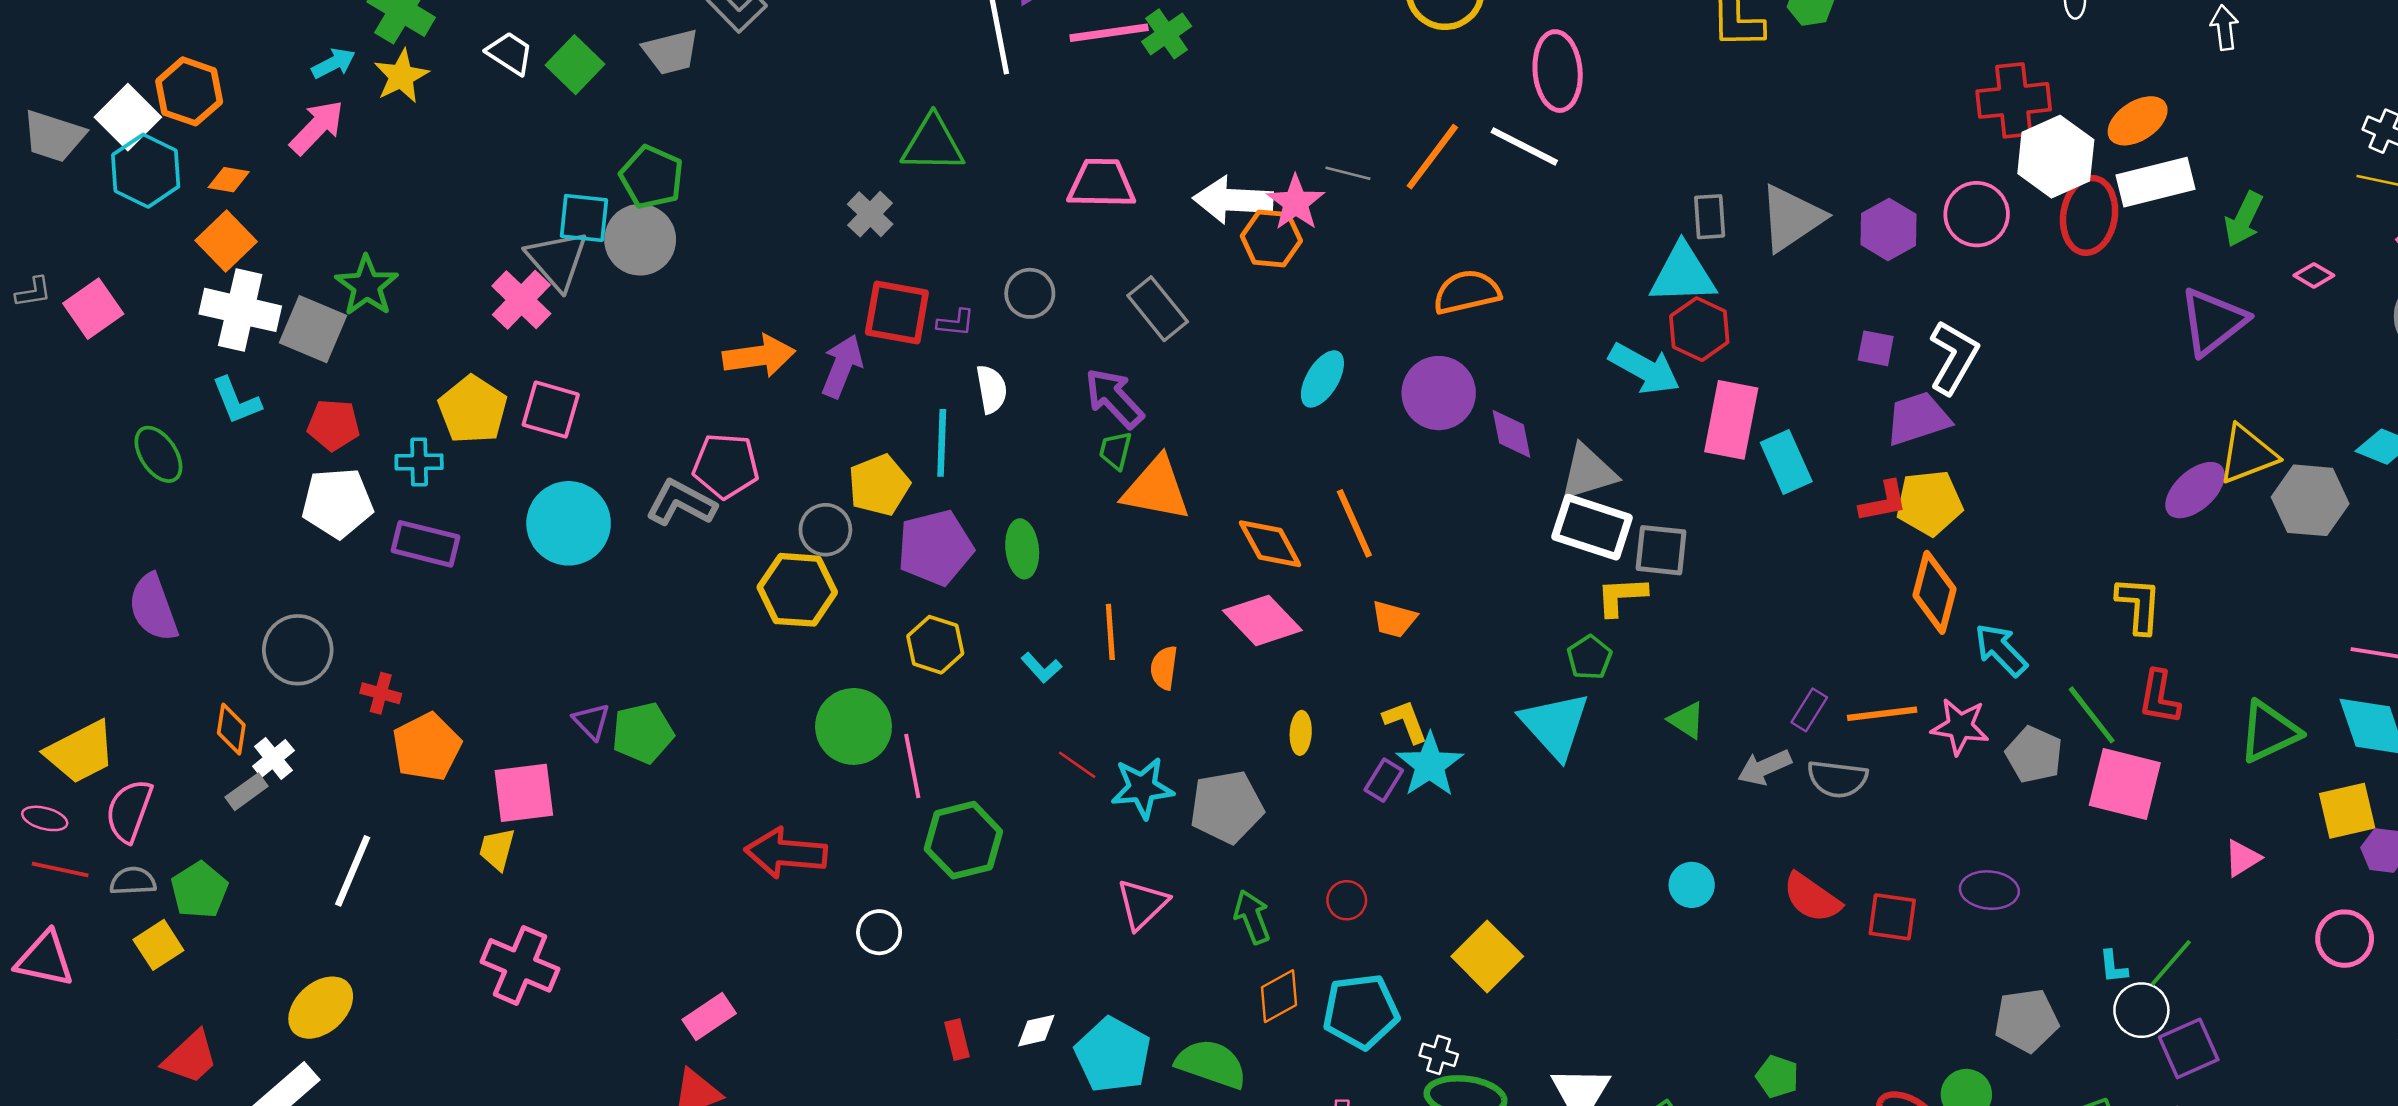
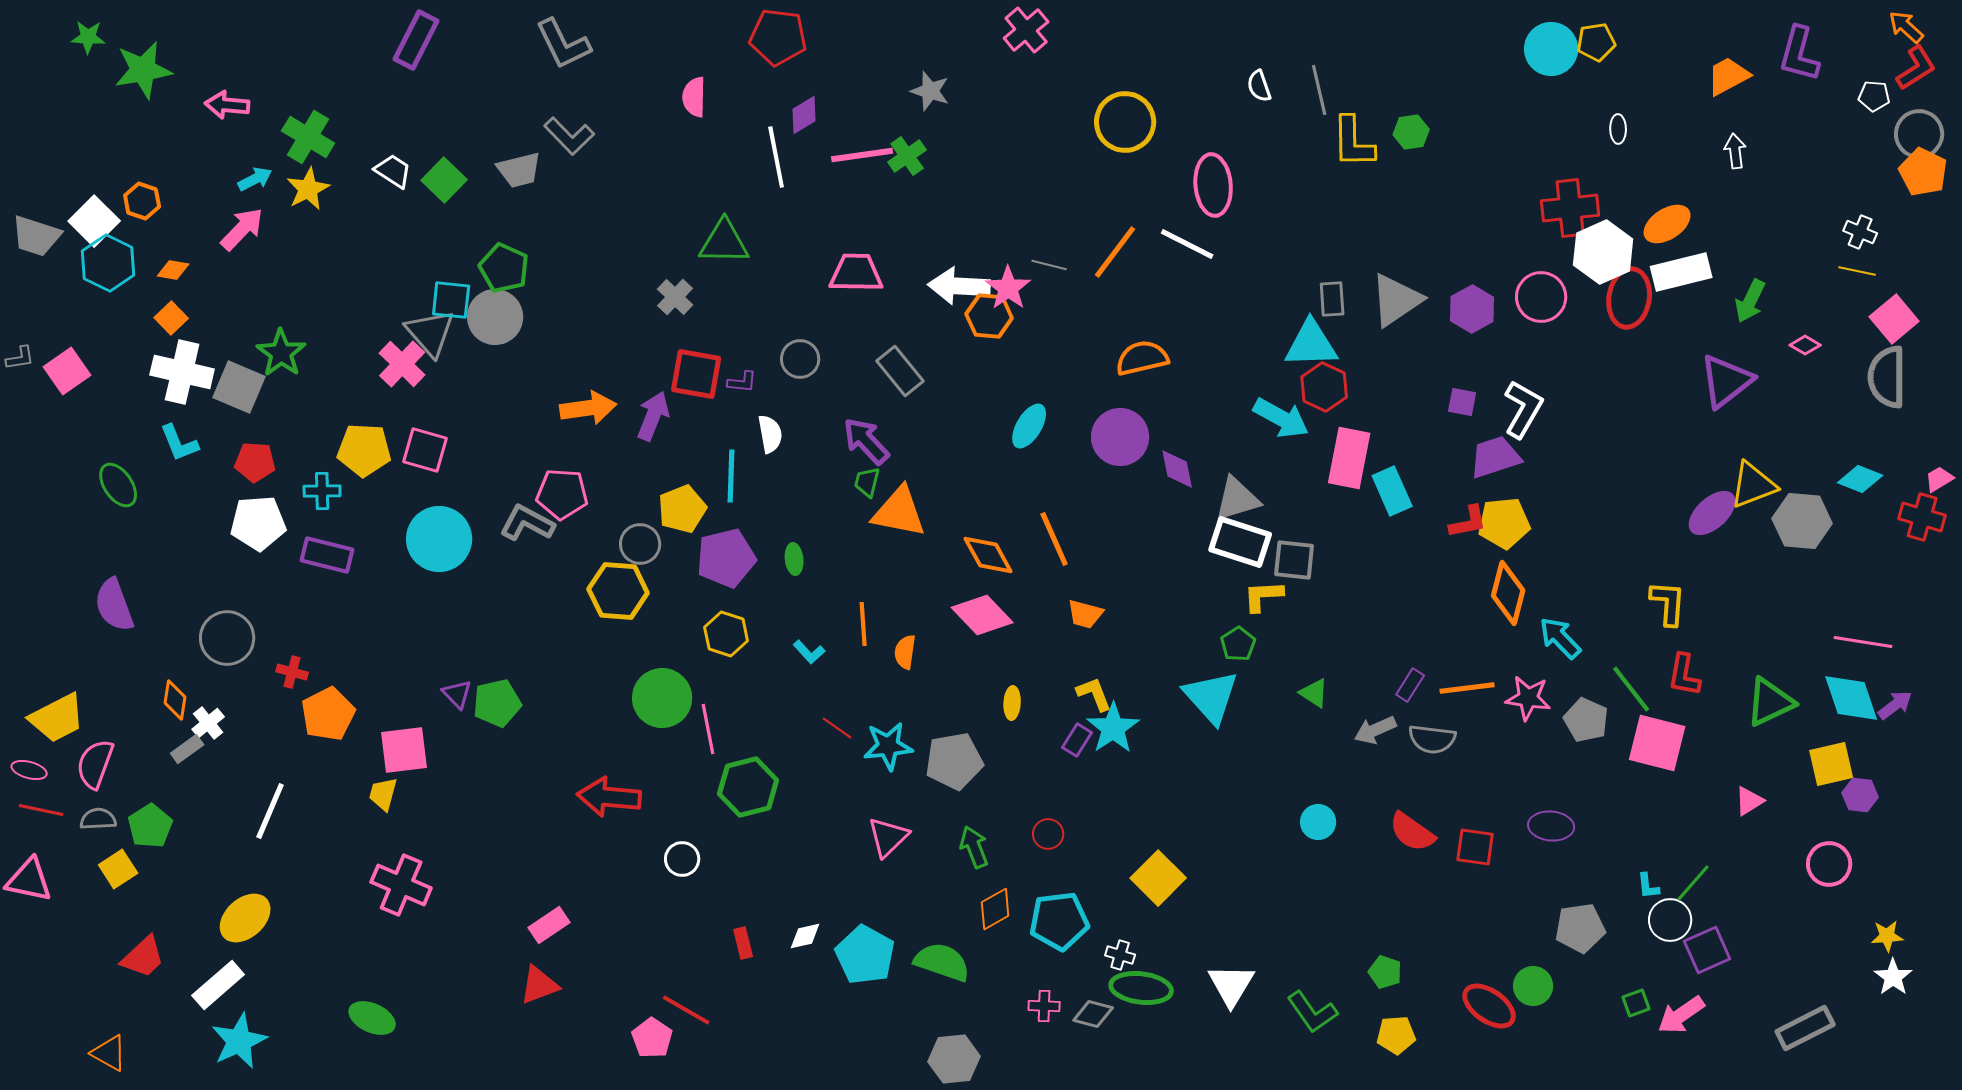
orange hexagon: (189, 91) -> (142, 201), size x0.7
orange square: (226, 241) -> (171, 318), size x0.7
yellow pentagon: (473, 410) -> (364, 450), turned -30
green ellipse: (1022, 549) -> (794, 559), size x0.7

